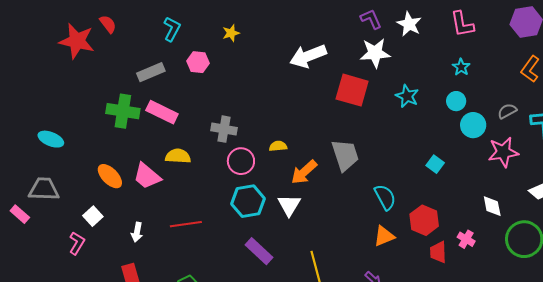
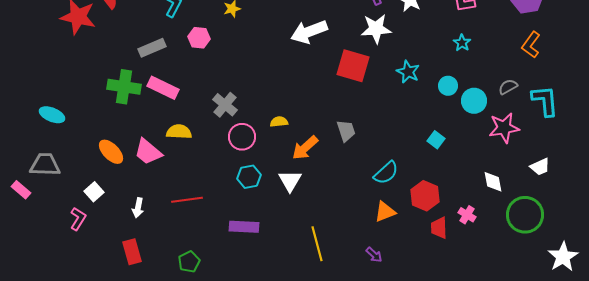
cyan circle: (456, 101) -> (448, 86), moved
gray cross: (224, 129) -> (225, 105), turned 30
gray trapezoid: (345, 155) -> (346, 131), size x0.7
cyan semicircle: (385, 197) -> (386, 173), turned 76
cyan hexagon: (248, 201) -> (249, 177), size x0.7
purple rectangle: (259, 251) -> (244, 227), moved, turned -40

